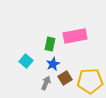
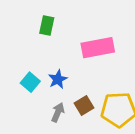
green rectangle: (50, 44) -> (47, 26), moved
blue star: (53, 64) -> (58, 79), moved

